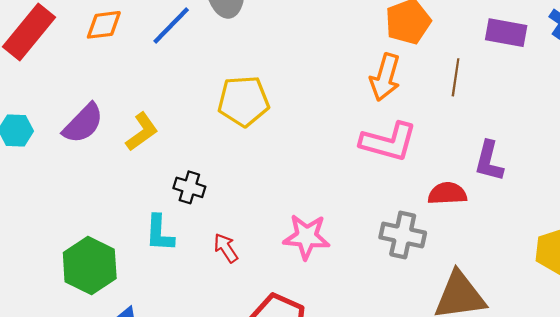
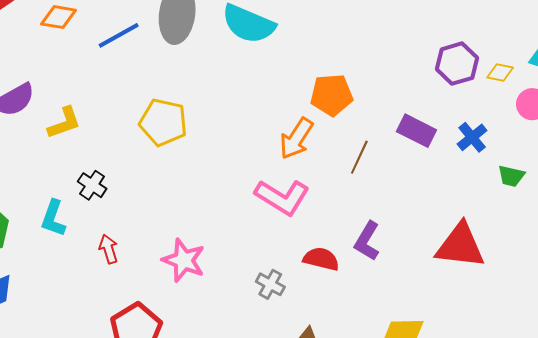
gray cross: (403, 235) -> (270, 284), size x0.7

